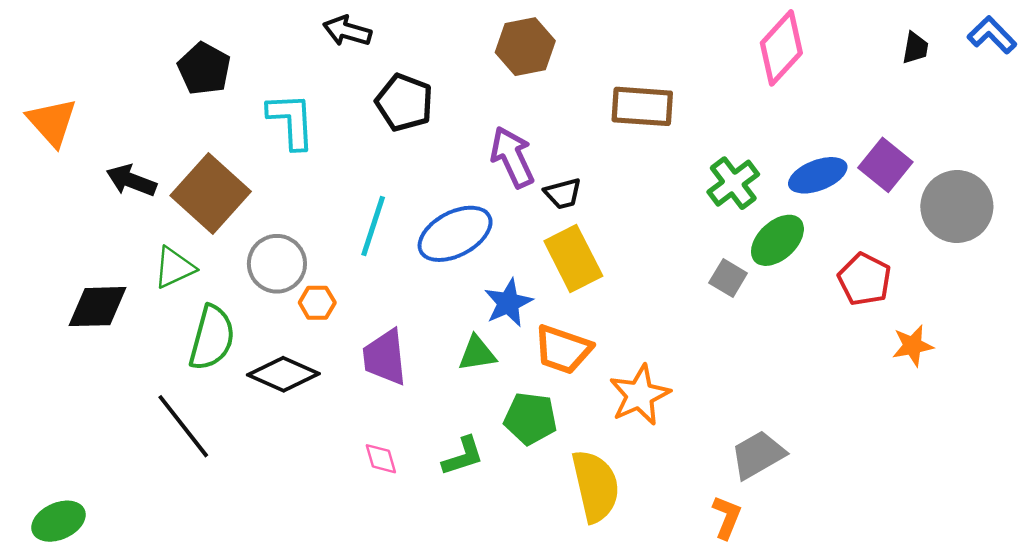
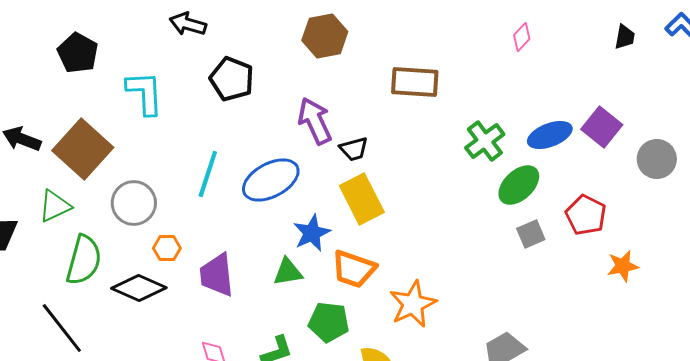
pink diamond: (781, 48) -> (522, 37), size x0.5
gray circle: (957, 207) -> (657, 159), size x0.7
gray square: (728, 278) -> (531, 234), moved, turned 36
orange hexagon: (317, 303) -> (167, 248), moved

